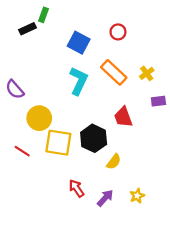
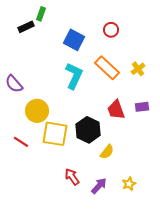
purple rectangle: (158, 101) -> (142, 107), moved

